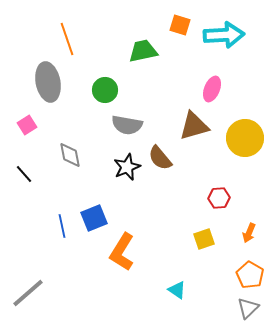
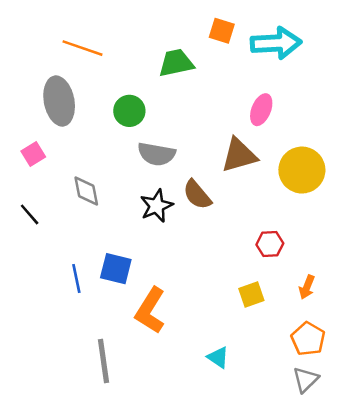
orange line: (67, 39) -> (83, 48), turned -52
blue square: (94, 218) -> (116, 269), turned 36
gray line: (28, 293) -> (103, 361), moved, turned -57

